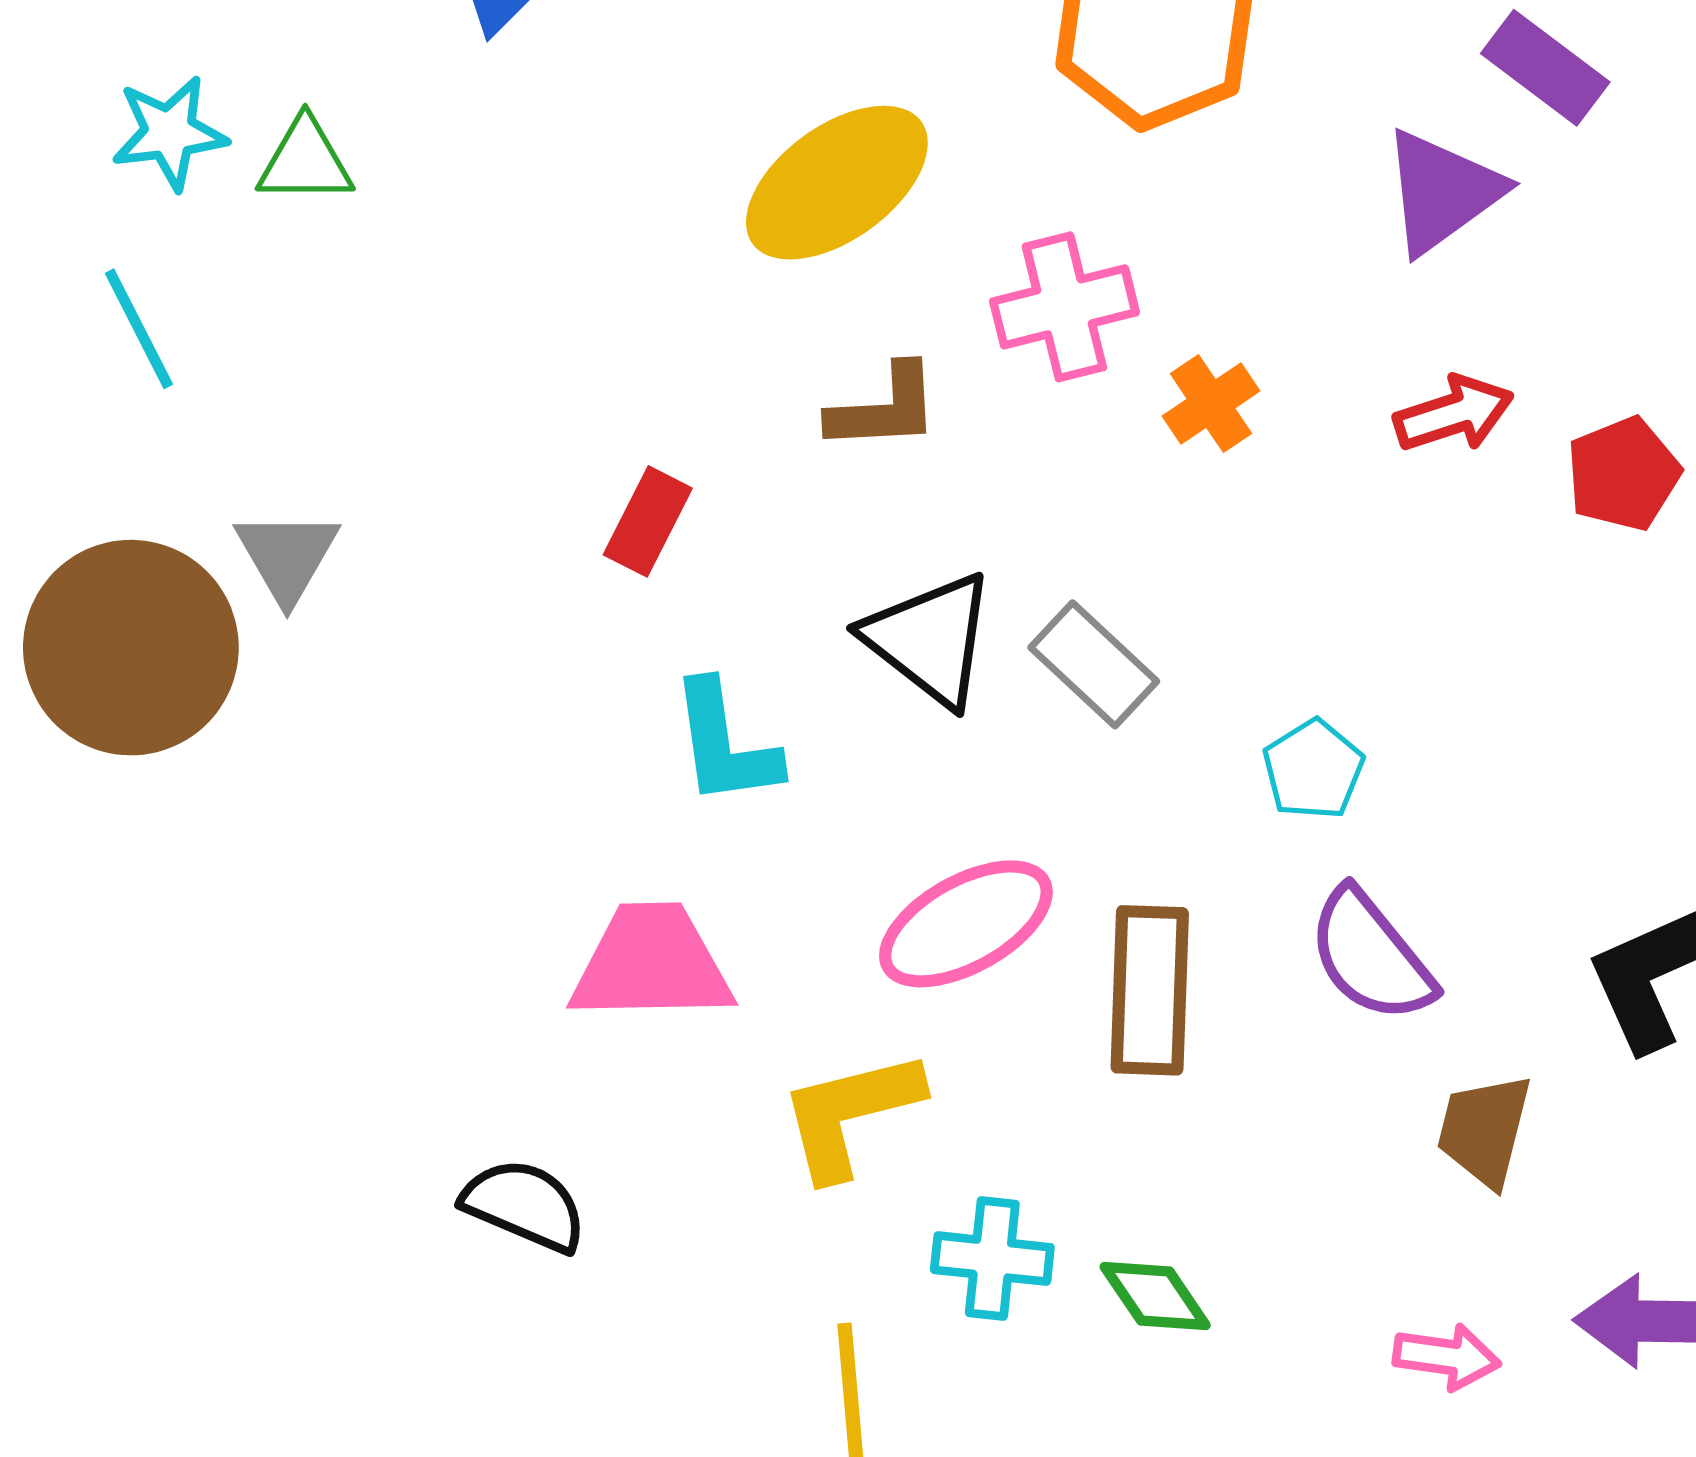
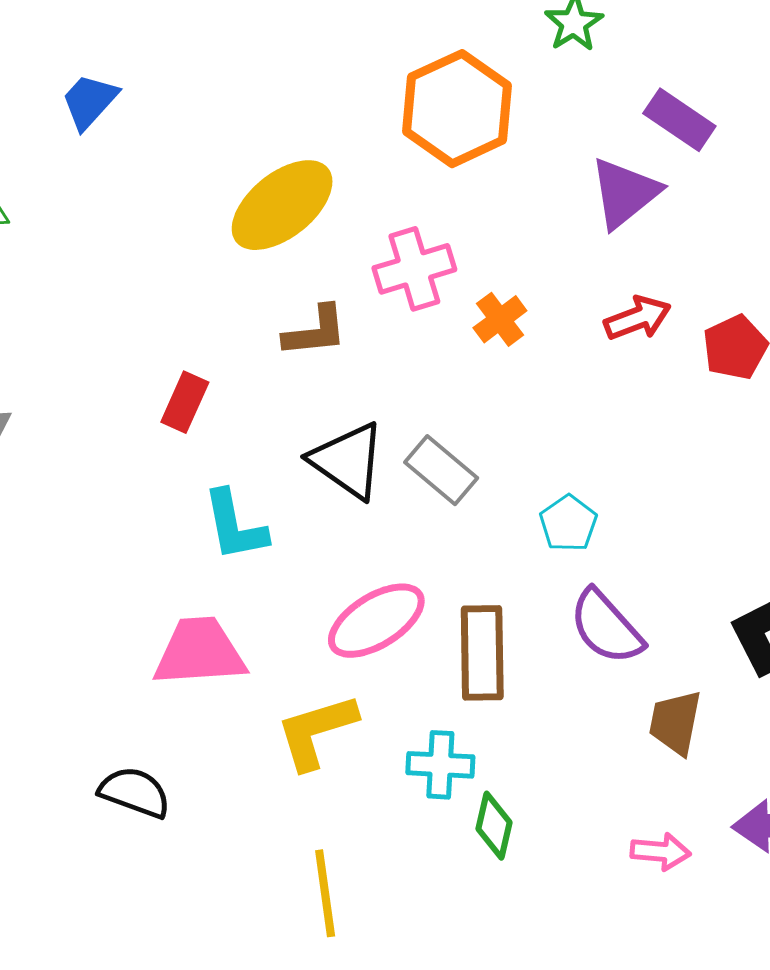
cyan cross: (992, 1259) -> (440, 765), moved
green diamond: (1155, 1296) -> (494, 826), turned 50

